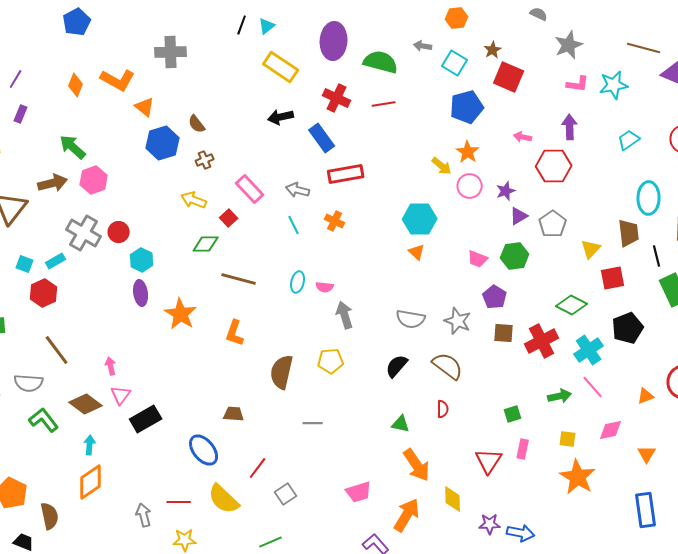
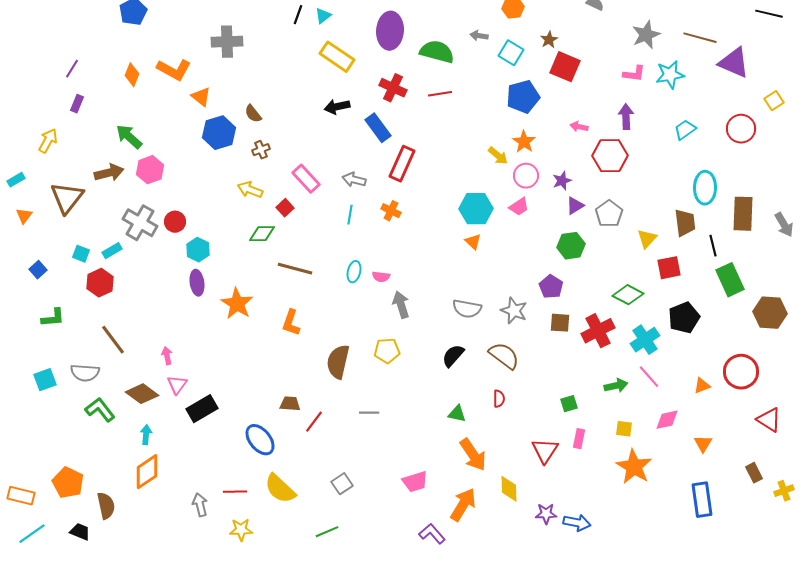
gray star: (569, 45) -> (646, 35), moved
red rectangle: (346, 174) -> (402, 164), turned -56
cyan line: (294, 225) -> (350, 215), turned 36
pink trapezoid: (478, 259) -> (519, 207), moved, turned -55
red line: (258, 468) -> (314, 422), moved

